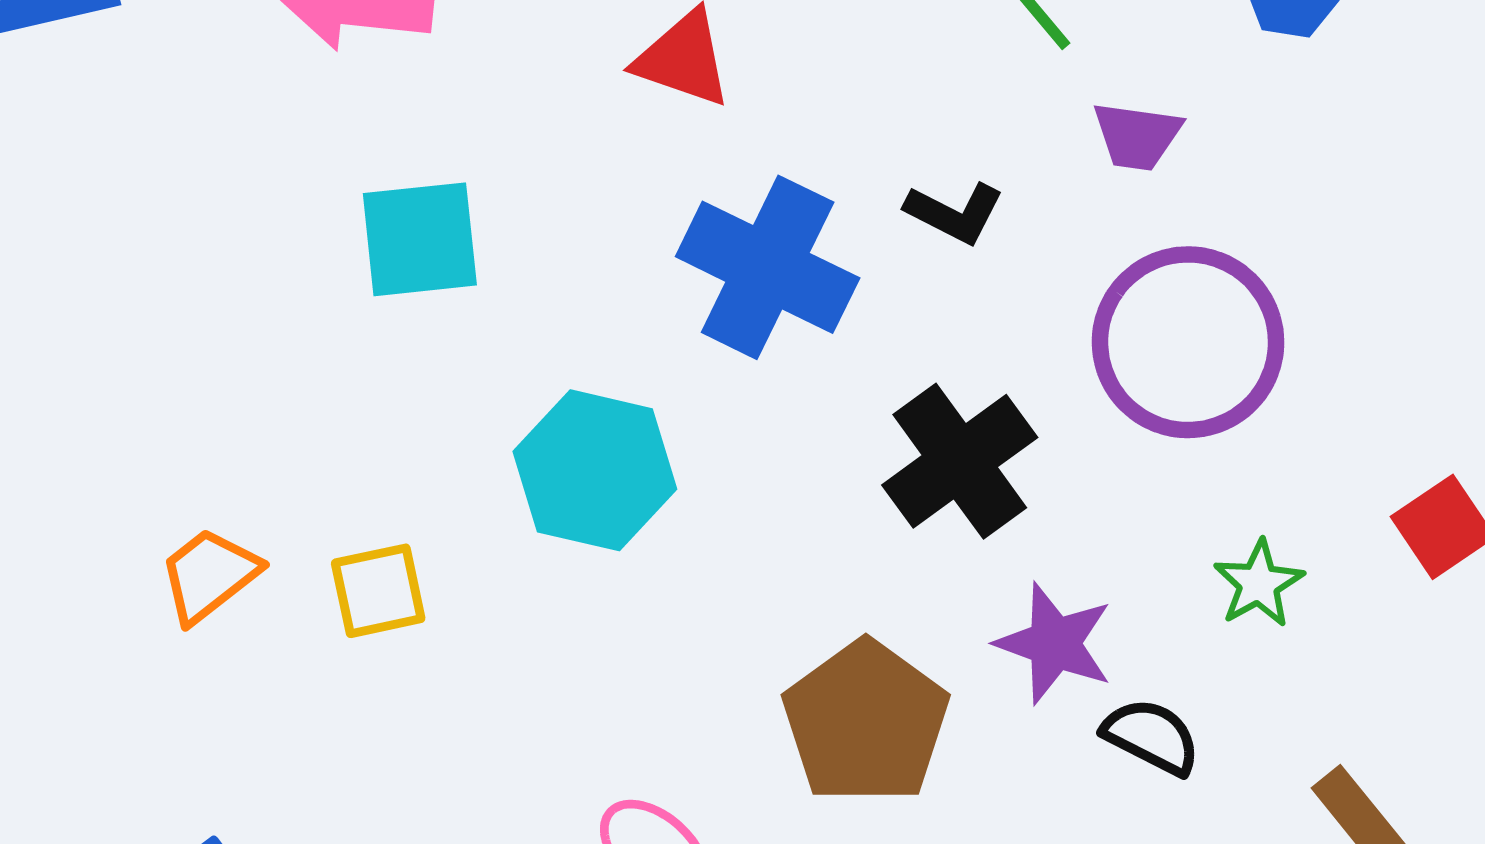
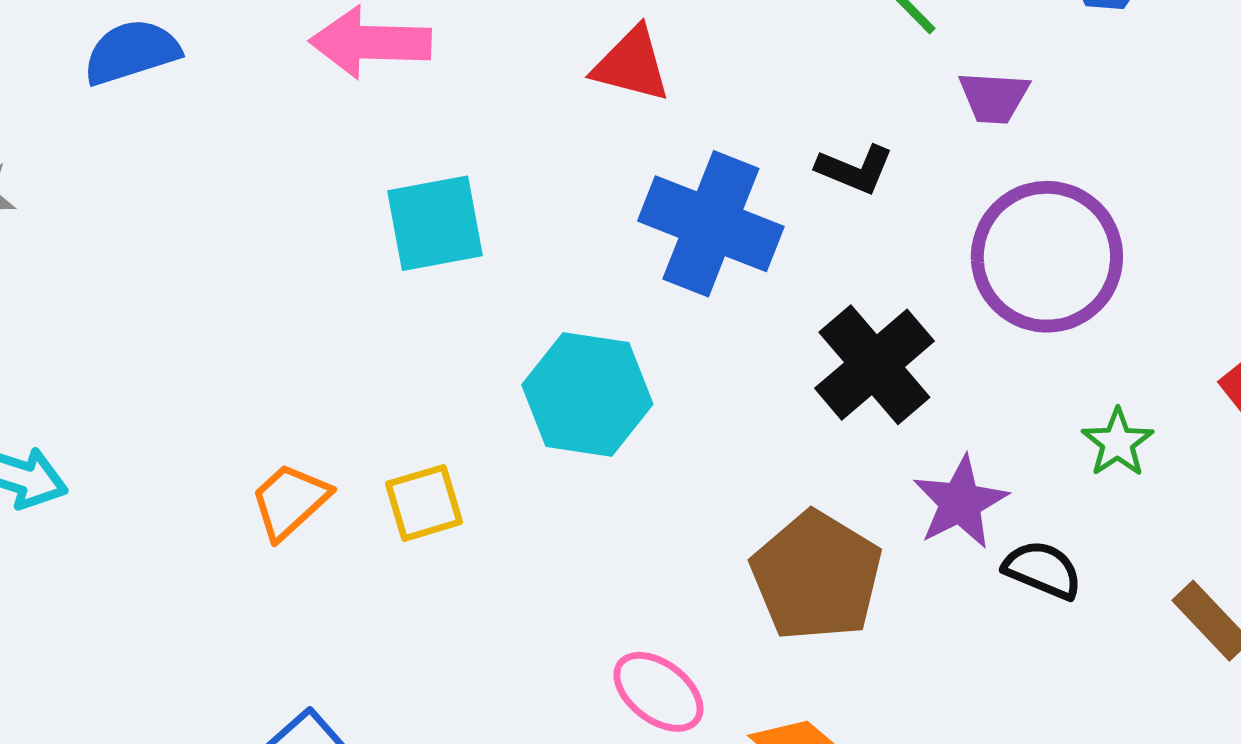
purple star: (1054, 643) -> (960, 502), turned 30

